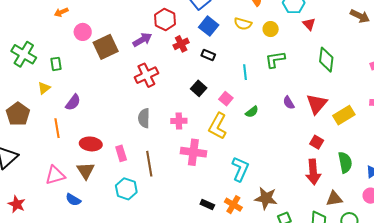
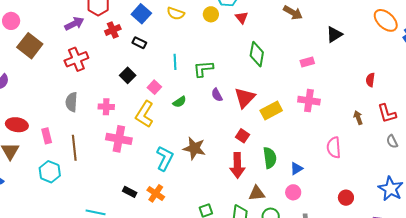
yellow circle: (271, 29) -> (211, 14), moved
pink circle: (83, 32) -> (11, 21), moved
brown square: (106, 47) -> (30, 46), moved, turned -30
green L-shape: (275, 59) -> (203, 69), moved
brown star: (266, 198) -> (194, 148), moved

